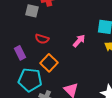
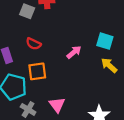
orange square: (49, 63) -> (37, 71), turned 30

